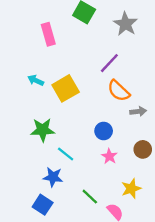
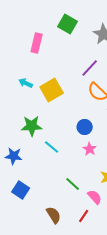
pink rectangle: (48, 34) -> (37, 43), turned 30
blue star: (53, 177) -> (14, 156), moved
blue square: (43, 205) -> (21, 190), moved

